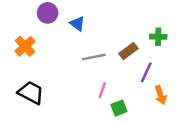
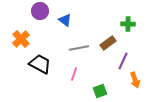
green cross: (158, 37) -> (128, 24), moved
pink line: (102, 90) -> (74, 74), moved
black trapezoid: (31, 93) -> (40, 64), moved

